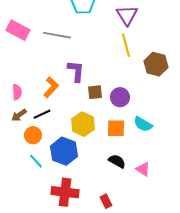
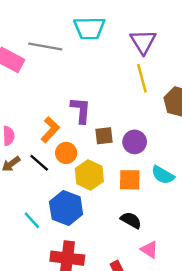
gray line: (57, 35) -> (45, 46), moved
black line: (42, 114) -> (39, 163), turned 66
orange circle: (33, 135) -> (66, 153), moved
pink triangle: (143, 169) -> (149, 250), moved

